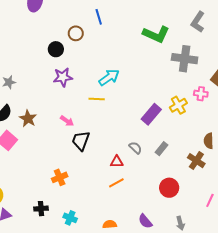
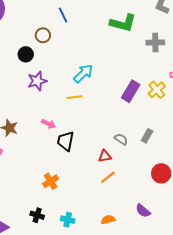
gray cross: (185, 59) -> (155, 42), size x0.7
purple rectangle: (151, 114) -> (131, 91), moved
black cross: (41, 209) -> (37, 215), turned 32

